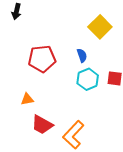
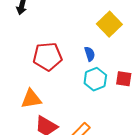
orange triangle: (27, 99) -> (31, 99), size x1.5

